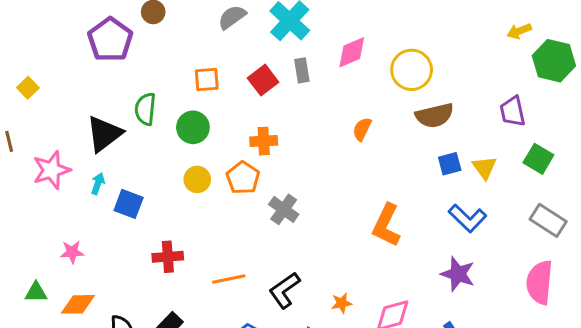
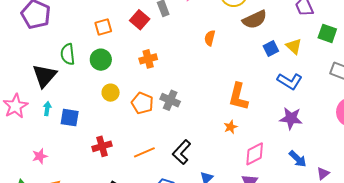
orange pentagon: (243, 178) -> (142, 103), moved
orange star: (342, 303) -> (231, 127), moved

